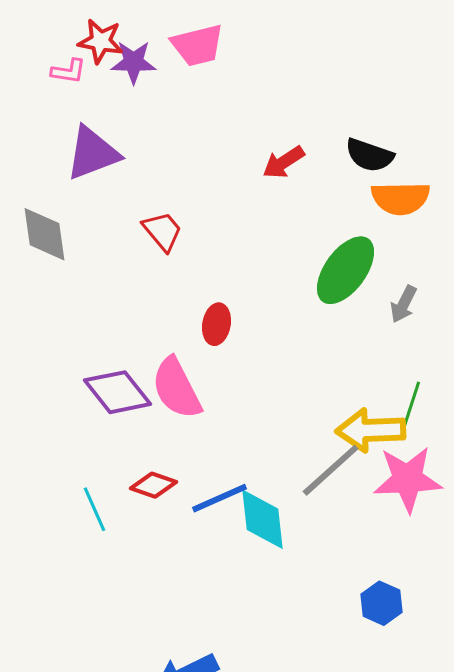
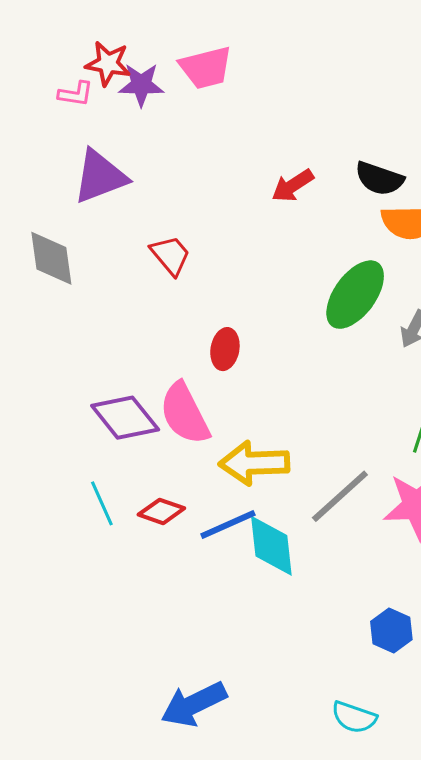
yellow arrow: (371, 430) -> (254, 463), moved
cyan line: (95, 509) -> (102, 503), moved

